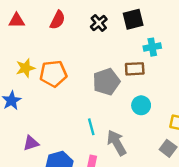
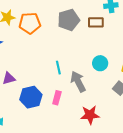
gray pentagon: (106, 82) -> (69, 20), moved
cyan circle: (141, 105) -> (100, 63), moved

